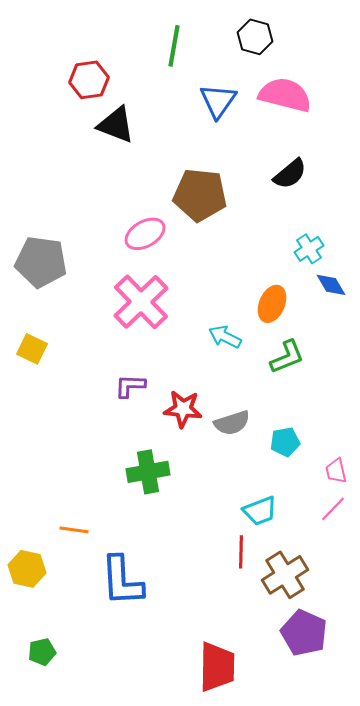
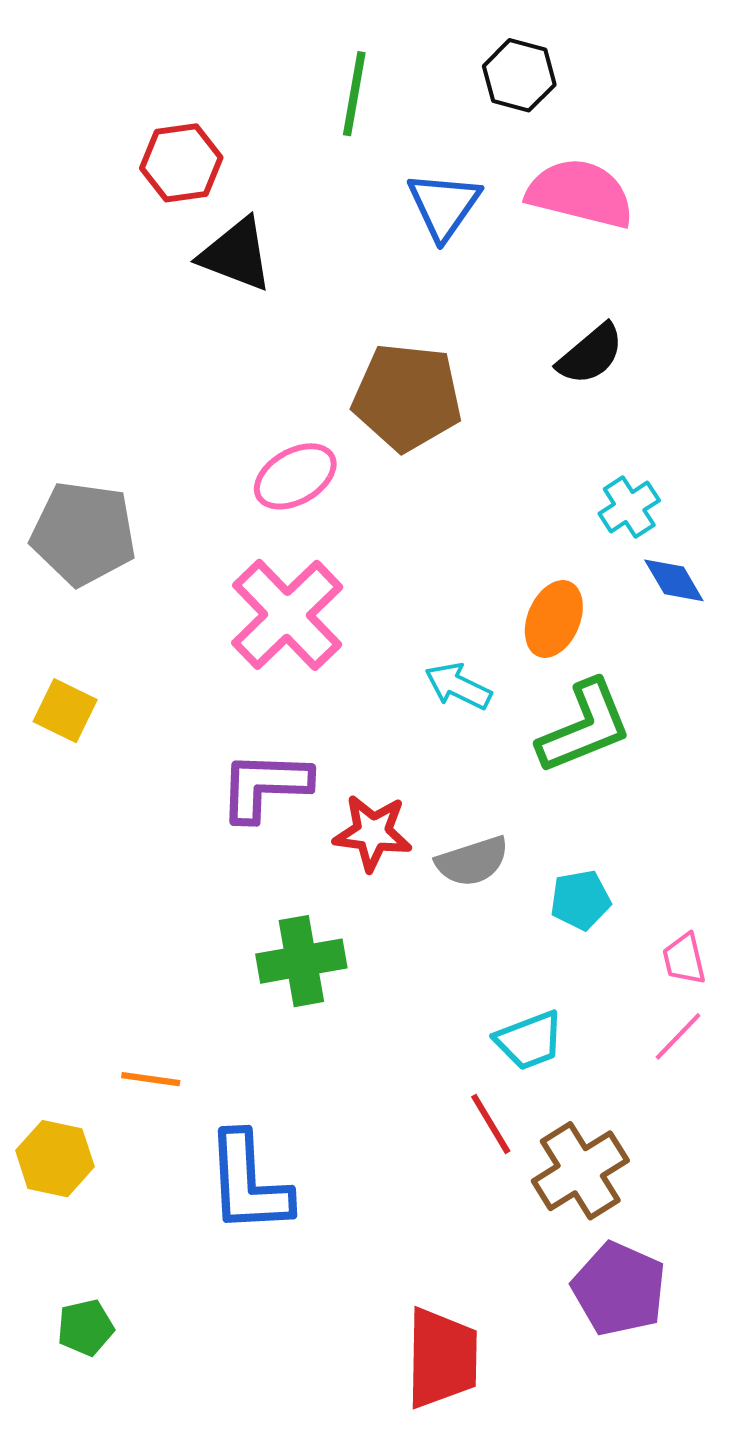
green L-shape: (287, 357) -> (584, 727), size x1.4
purple L-shape: (130, 386) -> (265, 786), size x1.5
red line: (241, 552) -> (491, 1124), turned -32

